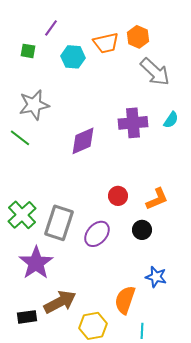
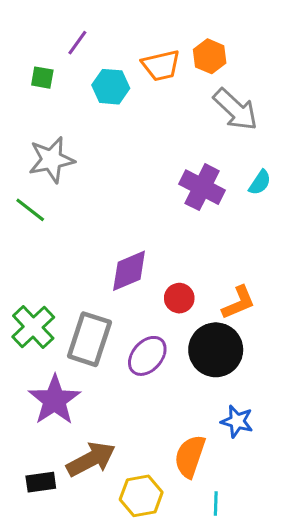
purple cross: (133, 123) -> (202, 187), turned 32
purple diamond: (83, 141) -> (129, 271), moved
black circle: (142, 230) -> (216, 350), size x1.8

